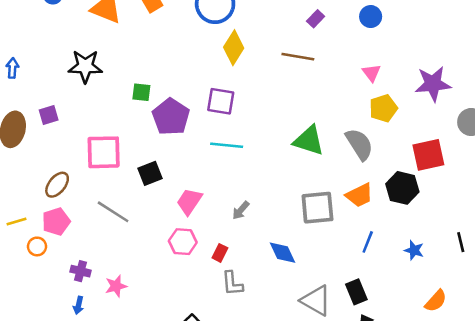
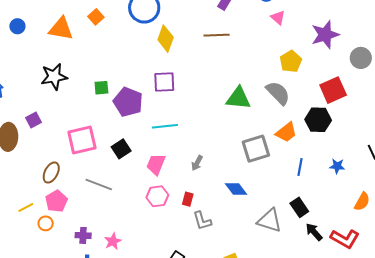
pink triangle: (371, 73) -> (278, 18), moved
cyan line: (227, 145) -> (165, 126), moved

